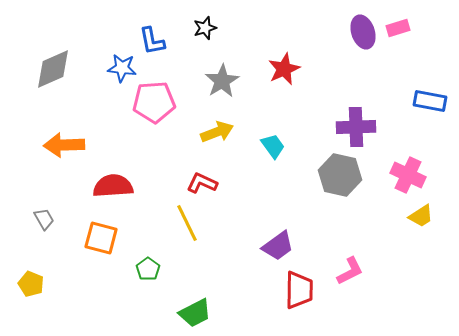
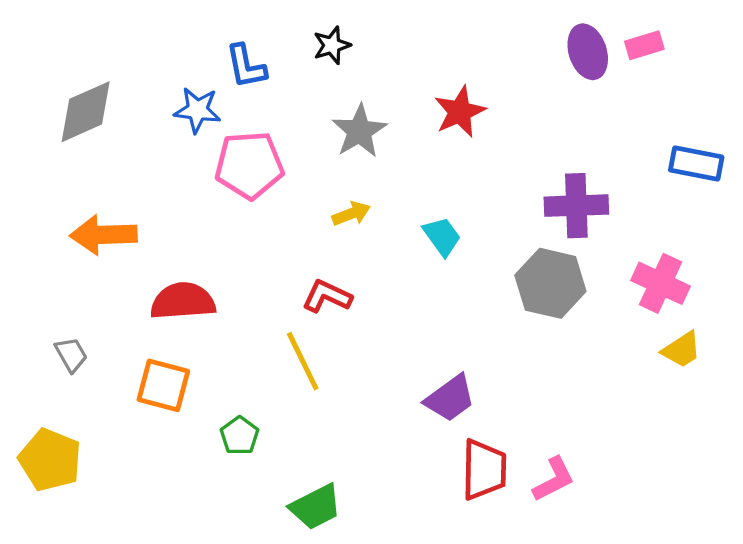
yellow arrow: (217, 132) -> (351, 214), size x0.7
pink L-shape: (350, 271) -> (554, 479), moved
yellow pentagon: (31, 284) -> (50, 460), size x1.5

